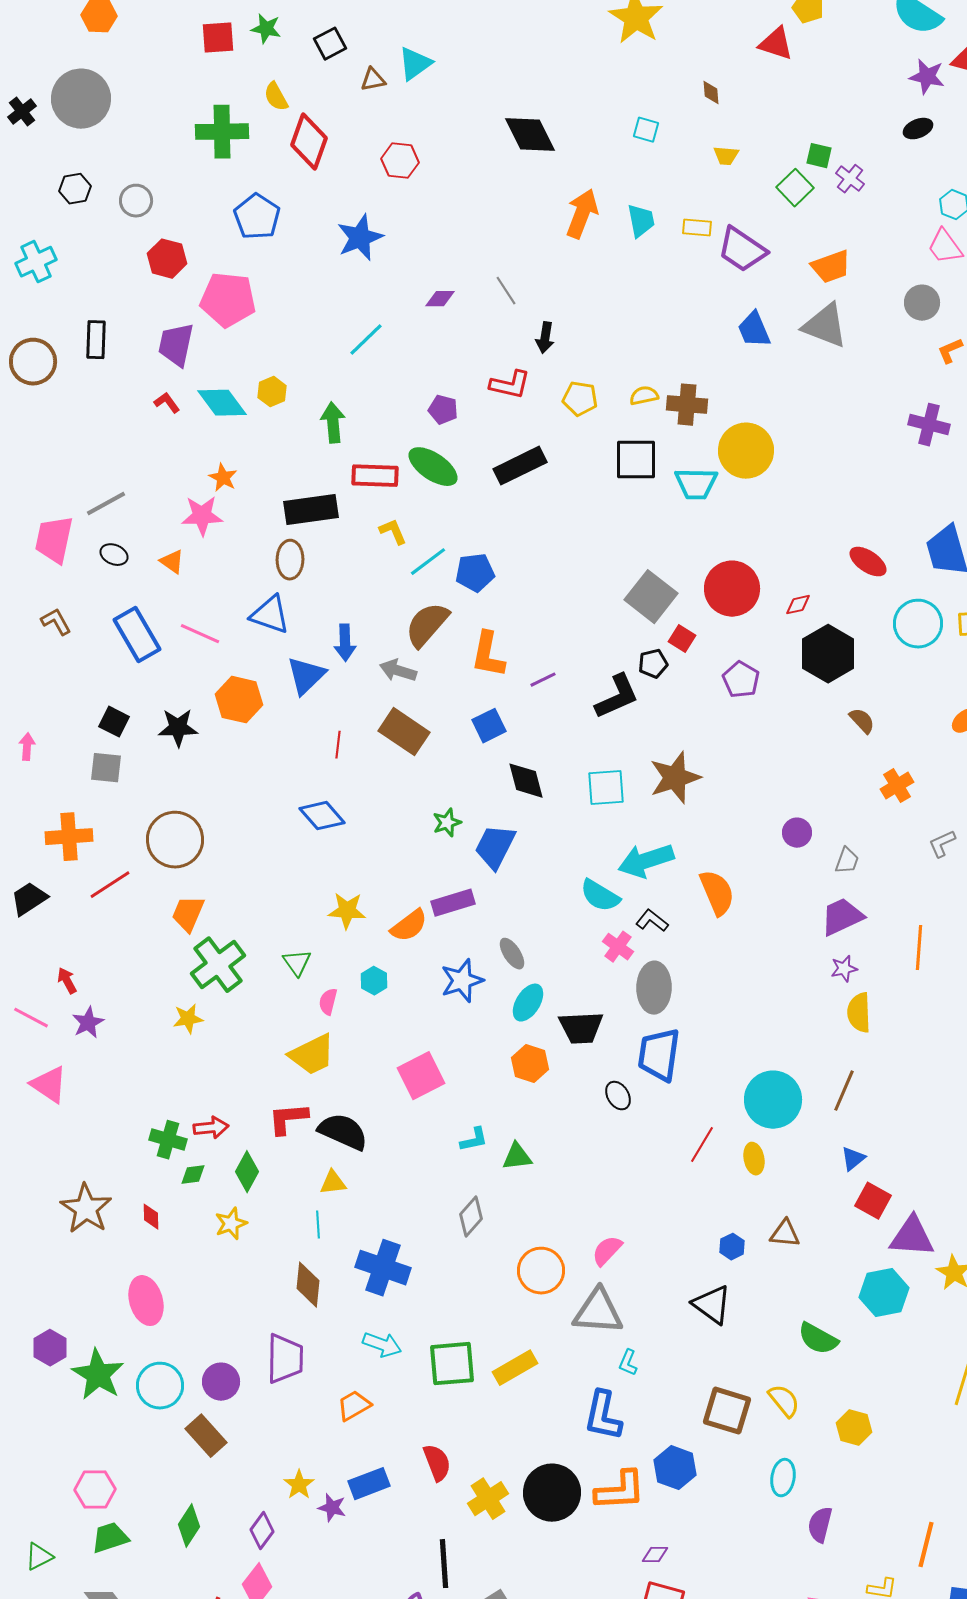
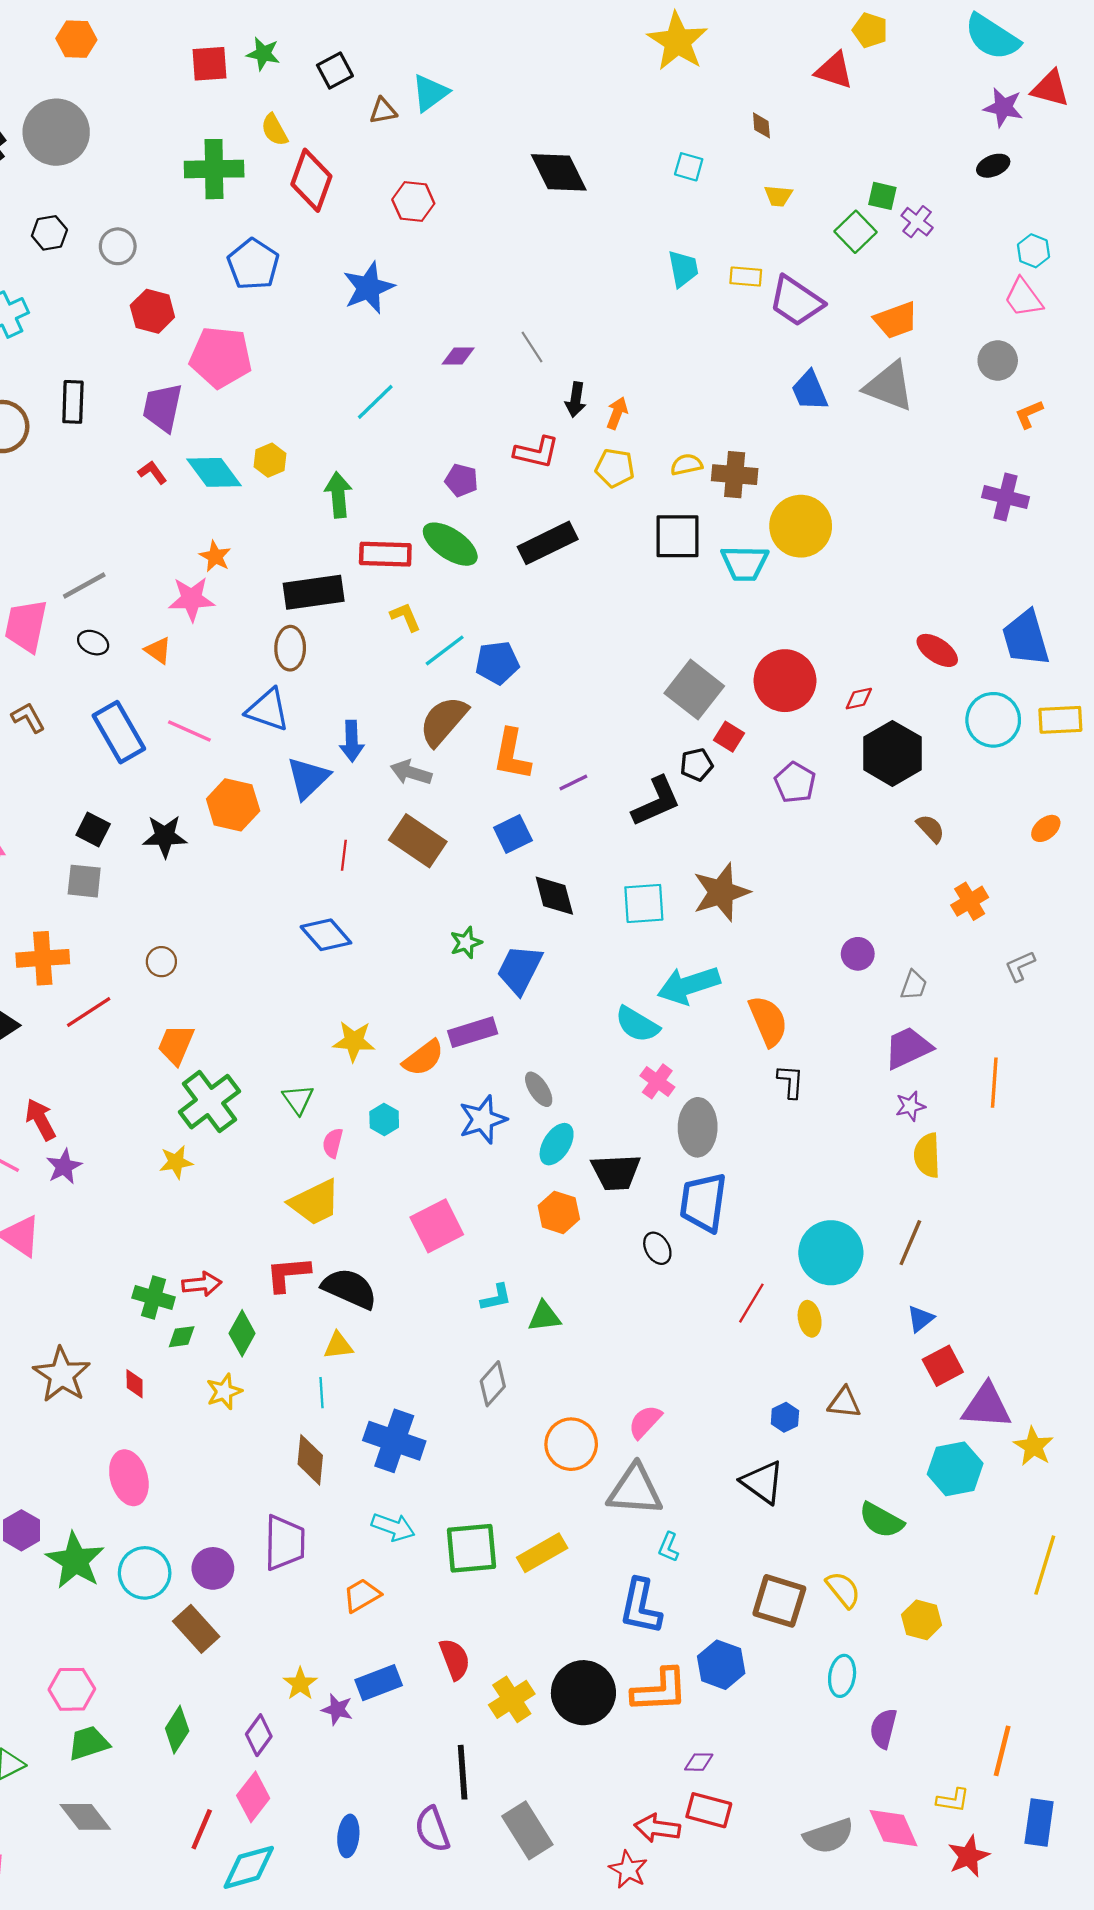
orange arrow: (582, 214) -> (617, 413), moved, size x0.6
brown circle: (175, 840) -> (161, 962), size x0.5
black L-shape: (652, 921) -> (791, 1081), moved, turned 56
red arrow: (67, 981) -> (40, 1119), size x1.4
red square: (873, 1201) -> (943, 1366), turned 33

